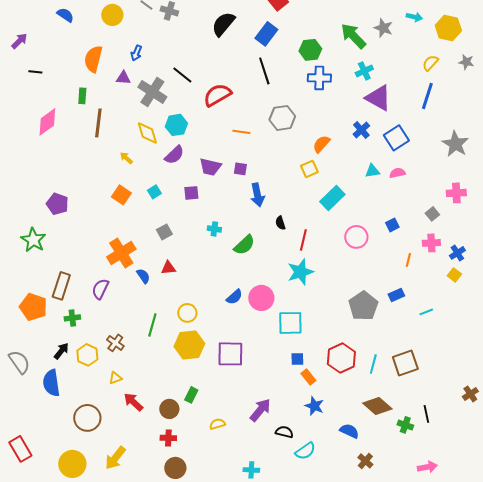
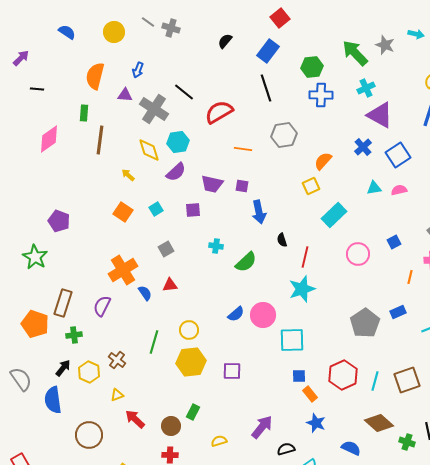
black semicircle: (223, 24) -> (225, 41), size x0.6
purple square: (230, 354) -> (232, 371), size x0.7
black semicircle: (284, 432) -> (286, 449), turned -30

